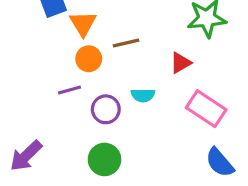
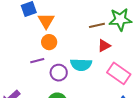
brown line: (126, 43) -> (97, 25), moved
cyan semicircle: (143, 95) -> (81, 65), size x1.5

